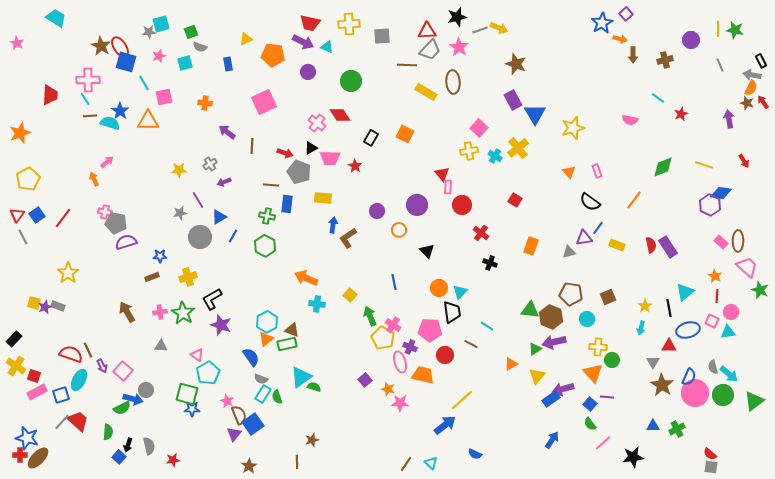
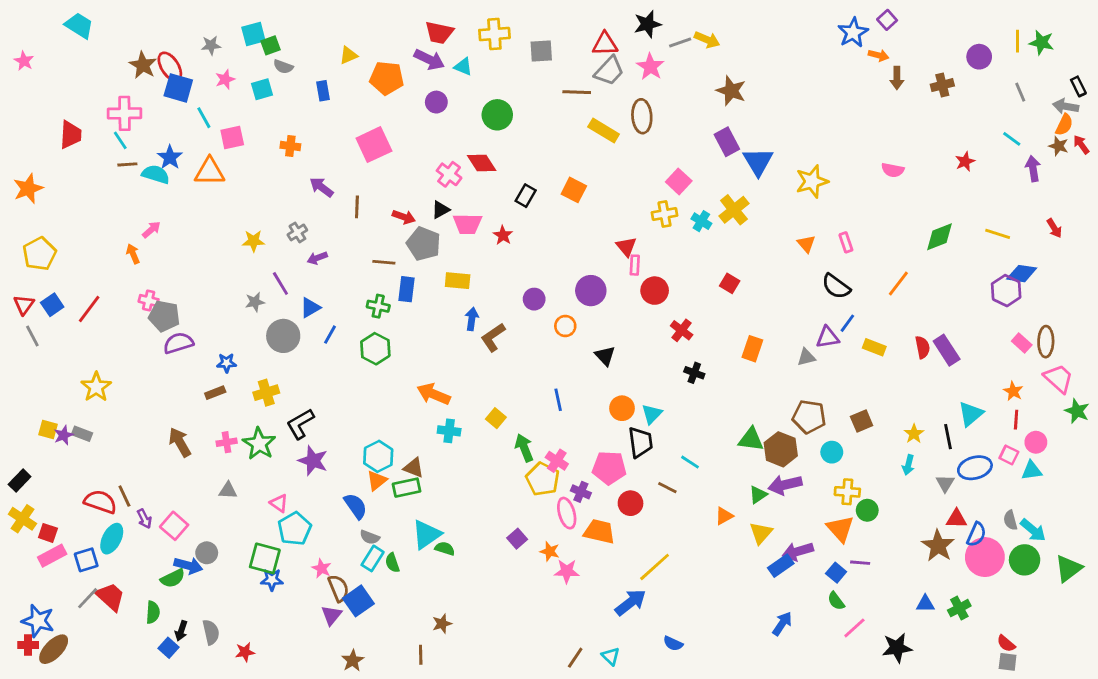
cyan square: (161, 24) -> (253, 34), moved
cyan line: (658, 98) -> (1012, 139), moved
red triangle: (669, 346) -> (957, 519), moved
gray triangle: (653, 362) -> (945, 483), moved

